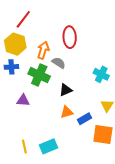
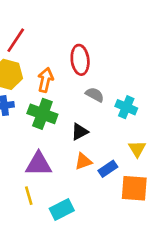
gray semicircle: (59, 63) -> (95, 95), moved
purple triangle: (23, 100) -> (39, 164), moved, size x1.5
yellow line: (24, 146) -> (29, 196), moved

